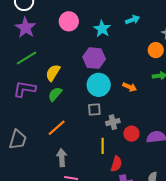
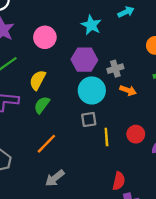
pink circle: (69, 21) -> (45, 37), moved
gray cross: (113, 122) -> (115, 69), moved
red circle: (131, 134) -> (136, 134), moved
yellow line: (103, 146) -> (106, 137), moved
gray arrow: (62, 158) -> (55, 178), turned -120

